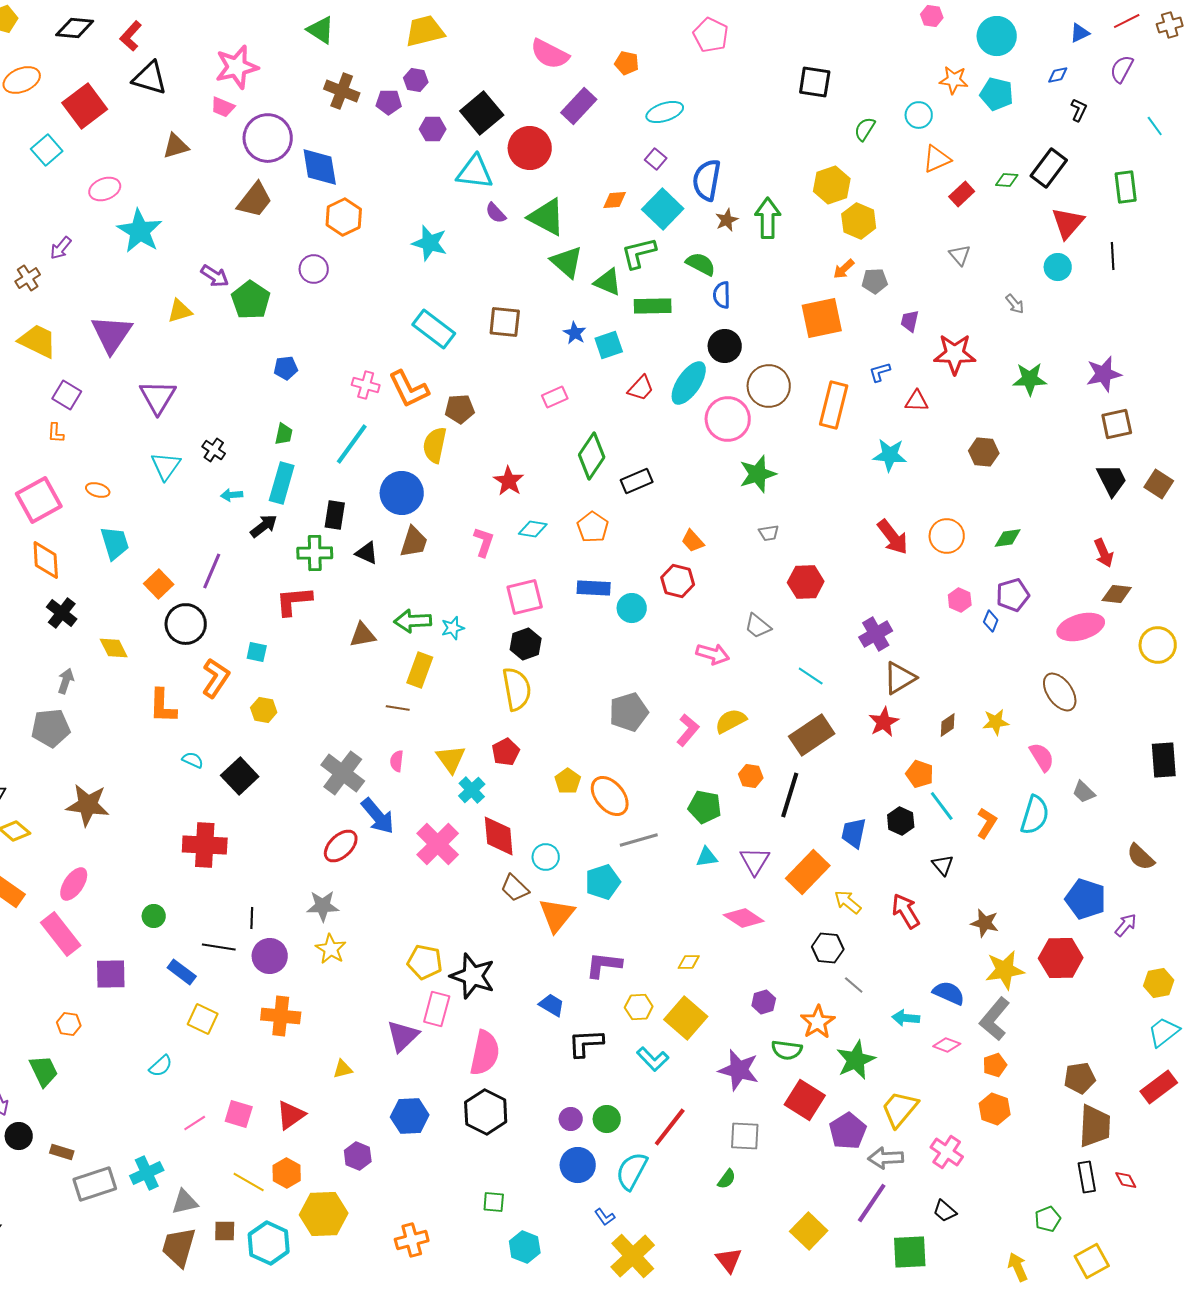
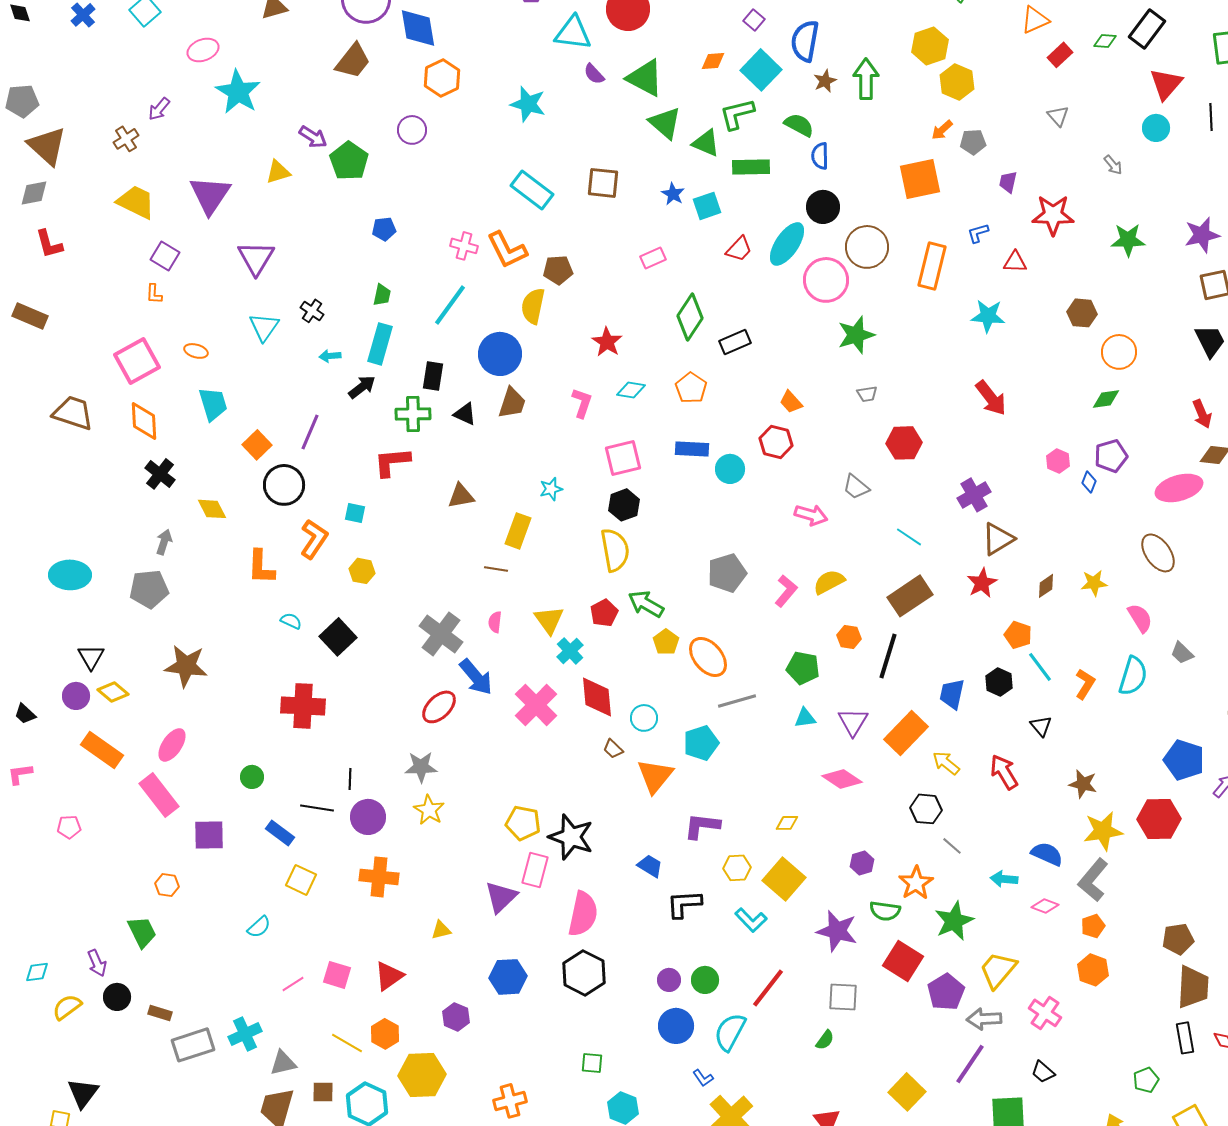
orange circle: (947, 536) -> (1119, 352), moved
green arrow: (413, 621) -> (646, 604), moved, turned 33
brown trapezoid: (515, 888) -> (613, 749), size x0.7

